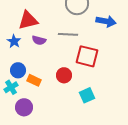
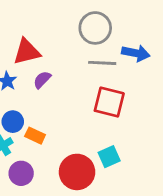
gray line: (68, 34) -> (102, 63), moved
purple semicircle: (39, 40) -> (42, 80), turned 120
red circle: (64, 75) -> (77, 172), moved, size x1.6

